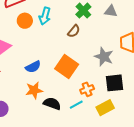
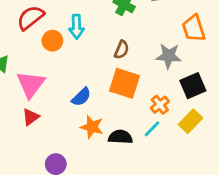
brown semicircle: (74, 31) -> (122, 50), moved
orange star: (34, 90) -> (92, 127), turned -30

